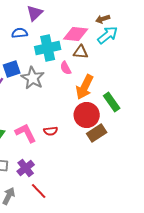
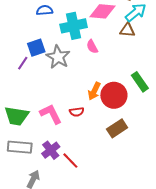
brown triangle: (81, 52) -> (127, 30), moved
orange arrow: (85, 87) -> (94, 91), moved, size x0.7
brown rectangle: (97, 133) -> (117, 128), moved
red line: (39, 191) -> (70, 161), moved

